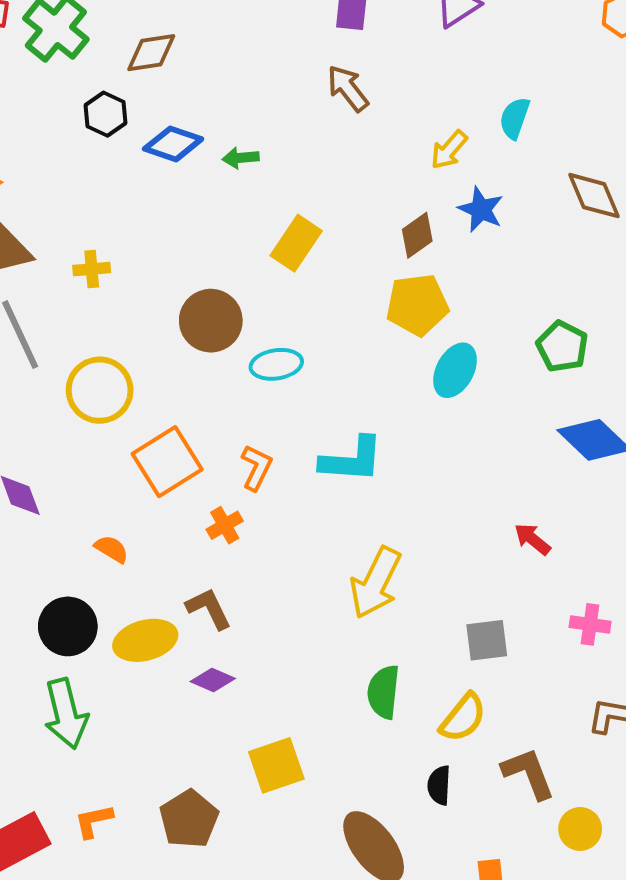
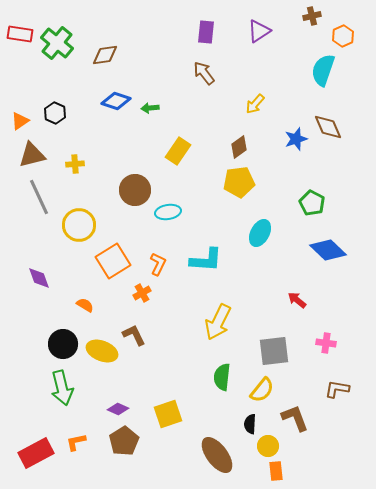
black hexagon: (106, 114) -> (55, 113), moved
cyan semicircle: (515, 118) -> (323, 70), moved, size x1.5
blue star: (481, 209) -> (296, 139), moved, turned 30
cyan ellipse: (455, 370) -> (260, 233), moved
yellow ellipse: (145, 640) -> (102, 351), turned 36
gray square: (487, 640) -> (274, 351), size x1.4
purple diamond: (213, 680) -> (118, 409), moved
yellow circle: (580, 829) -> (268, 446), moved

